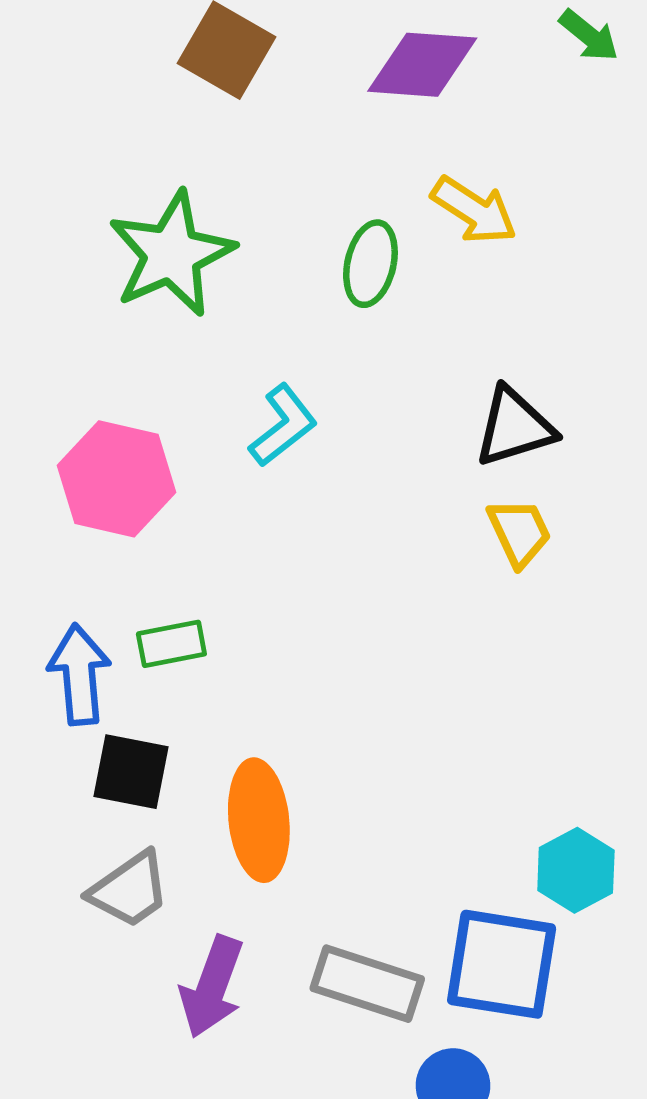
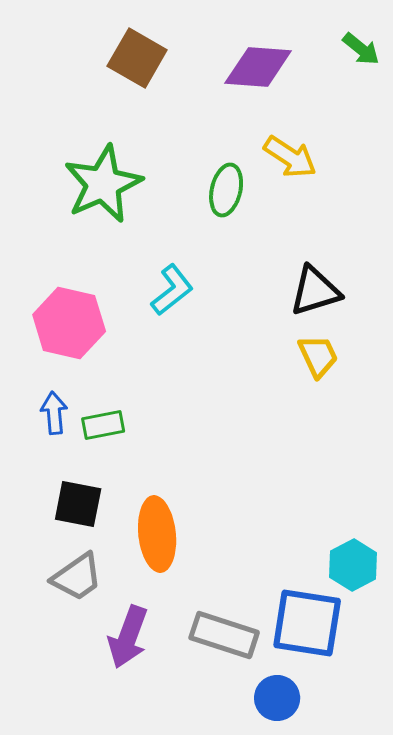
blue arrow: (79, 675) -> (54, 413), moved, size x0.7

